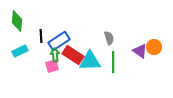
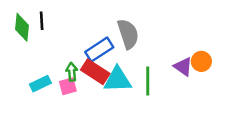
black line: (41, 36) -> (42, 21), moved
gray semicircle: (109, 38) -> (128, 34), moved, size x1.6
blue rectangle: (59, 41) -> (99, 50), moved
cyan rectangle: (20, 51) -> (40, 84), moved

